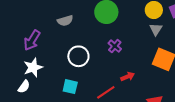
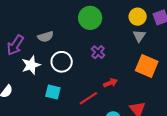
gray semicircle: (65, 21) -> (45, 37), moved
white star: (33, 67) -> (31, 65), moved

